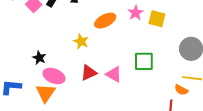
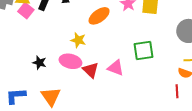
red triangle: (89, 73) -> (91, 70), turned -42
pink ellipse: (54, 76) -> (70, 61), moved

